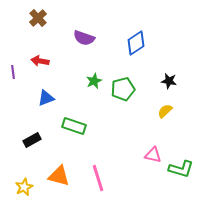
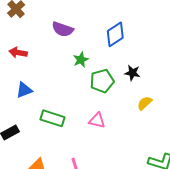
green star: (94, 81) -> (81, 60), moved
black star: (169, 81) -> (132, 73), moved
pink triangle: (153, 155) -> (97, 120), moved

